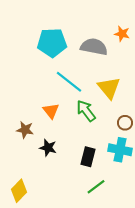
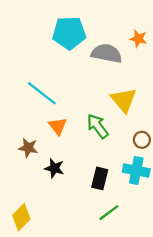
cyan pentagon: (52, 43) -> (69, 33), moved
cyan line: (69, 82) -> (42, 93), moved

